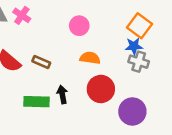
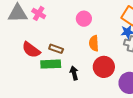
orange semicircle: (90, 58) -> (94, 43), turned -98
green rectangle: (36, 102) -> (51, 64), moved

